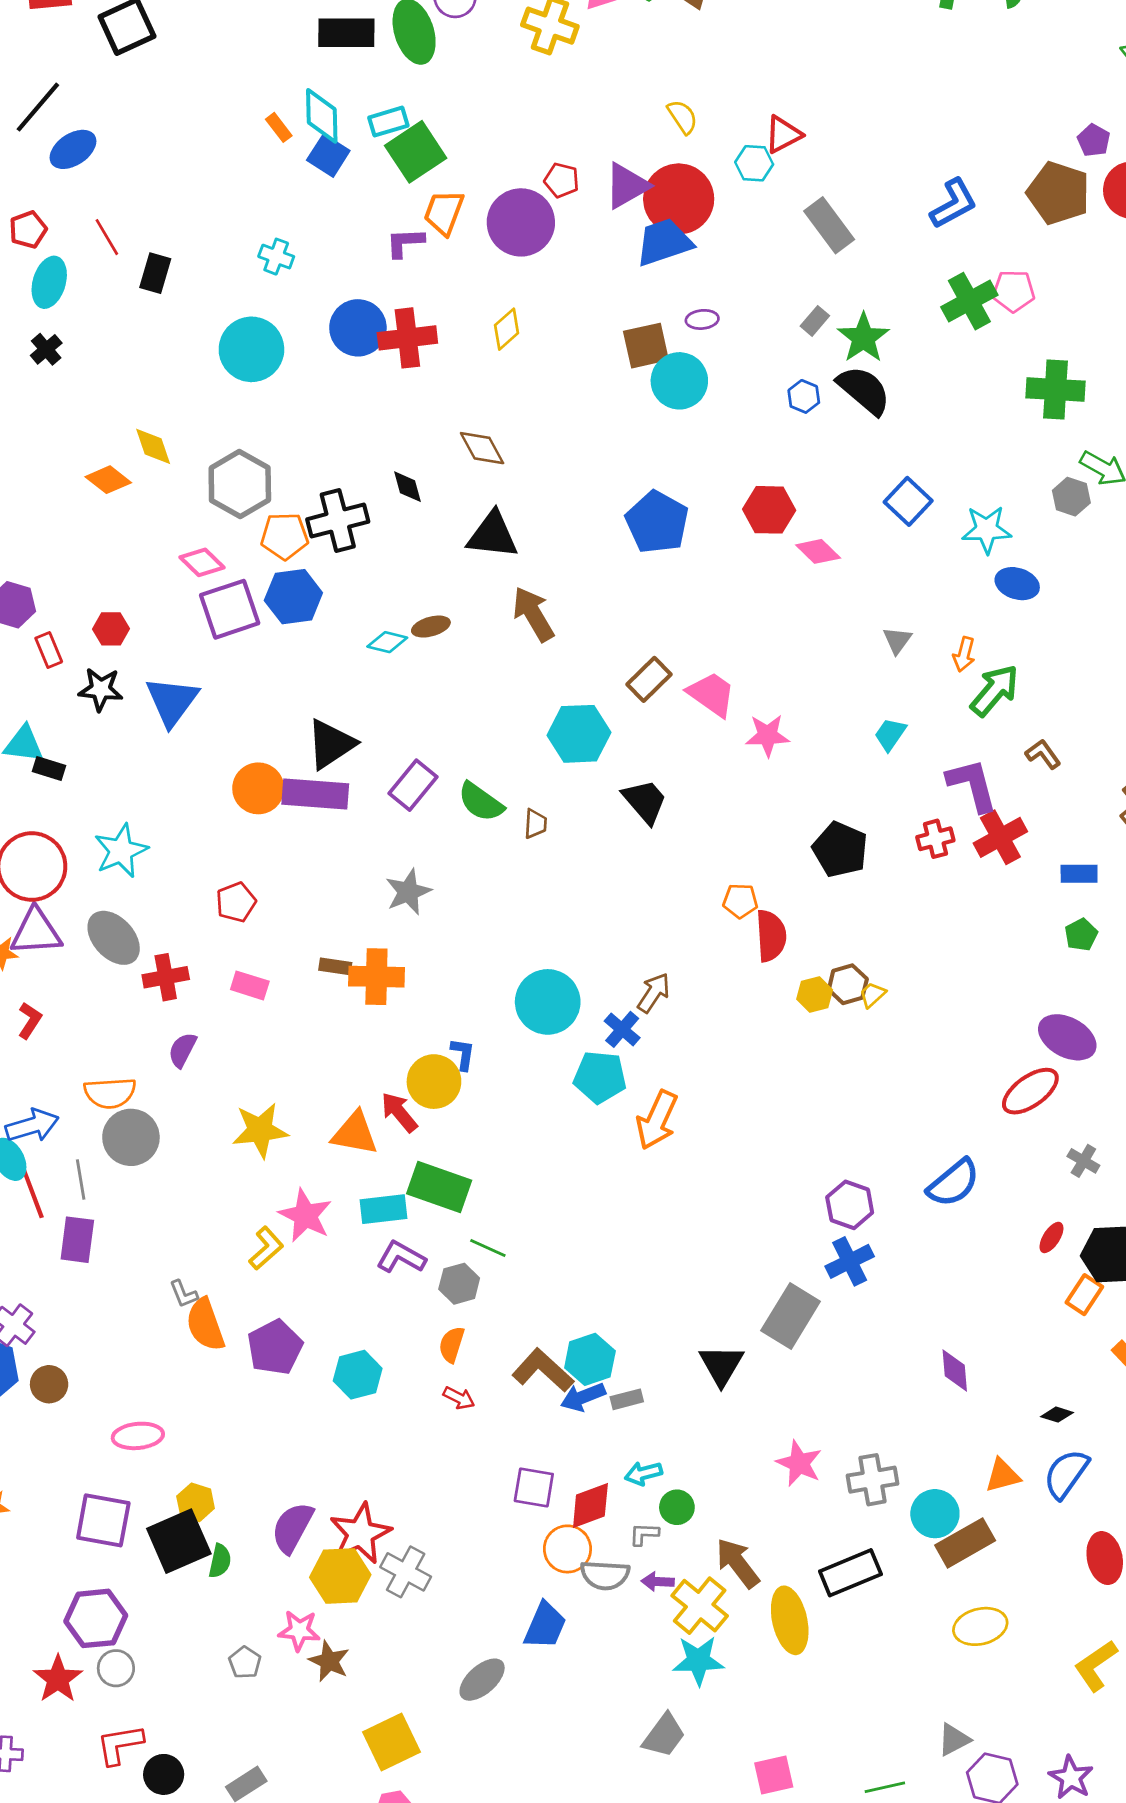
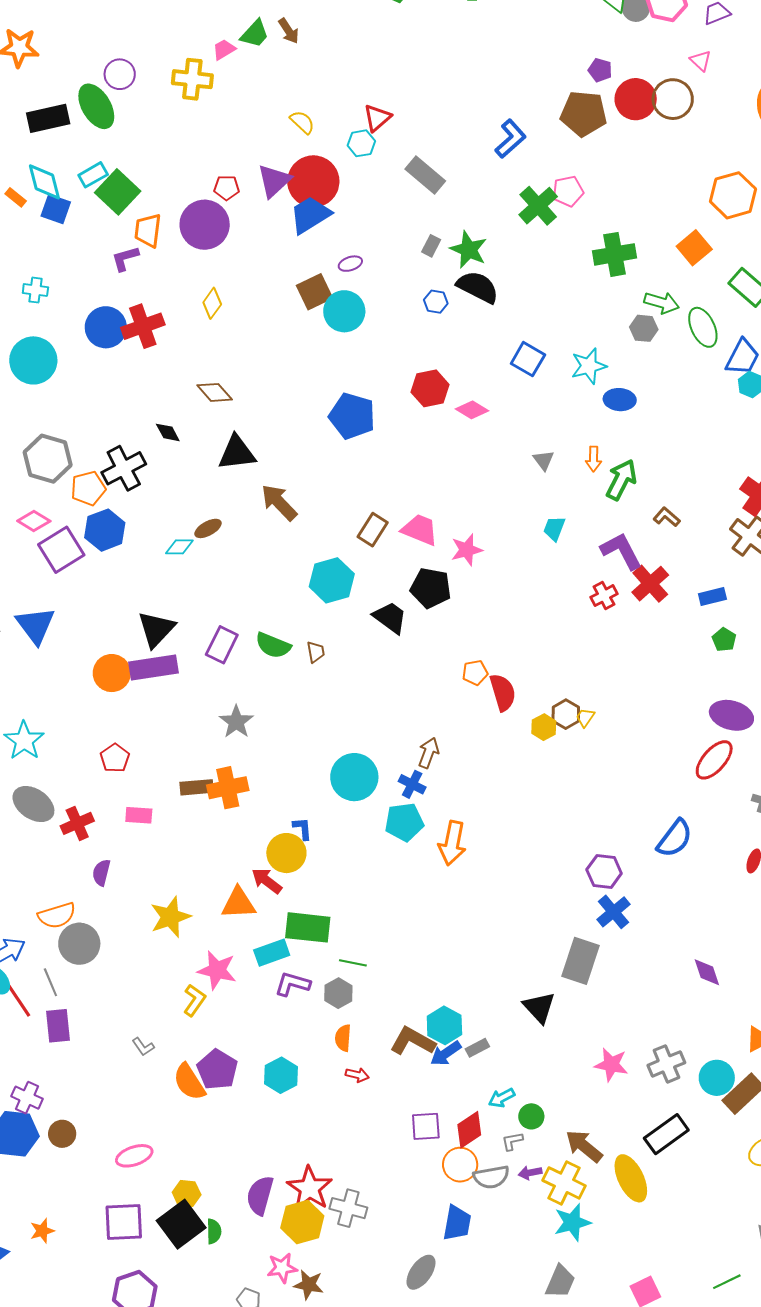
black pentagon: (840, 850) -> (431, 588), moved
brown rectangle: (335, 966) -> (197, 787), size x1.4
orange semicircle: (205, 1325) -> (189, 1082), moved

